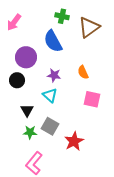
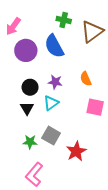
purple circle: (26, 57) -> (26, 50), moved
black circle: (17, 80) -> (30, 87), moved
cyan triangle: (50, 95) -> (51, 103), turned 42
black triangle: (27, 110) -> (27, 108), moved

